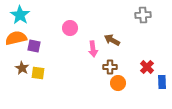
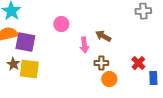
gray cross: (143, 15) -> (143, 11), moved
purple square: (34, 46) -> (25, 42), size x1.5
yellow square: (38, 73) -> (29, 69), size x1.5

